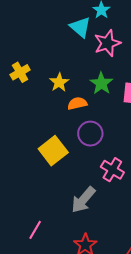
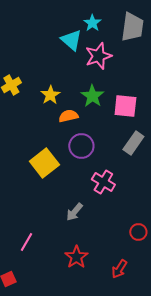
gray arrow: (83, 200) -> (74, 212), size x0.7

